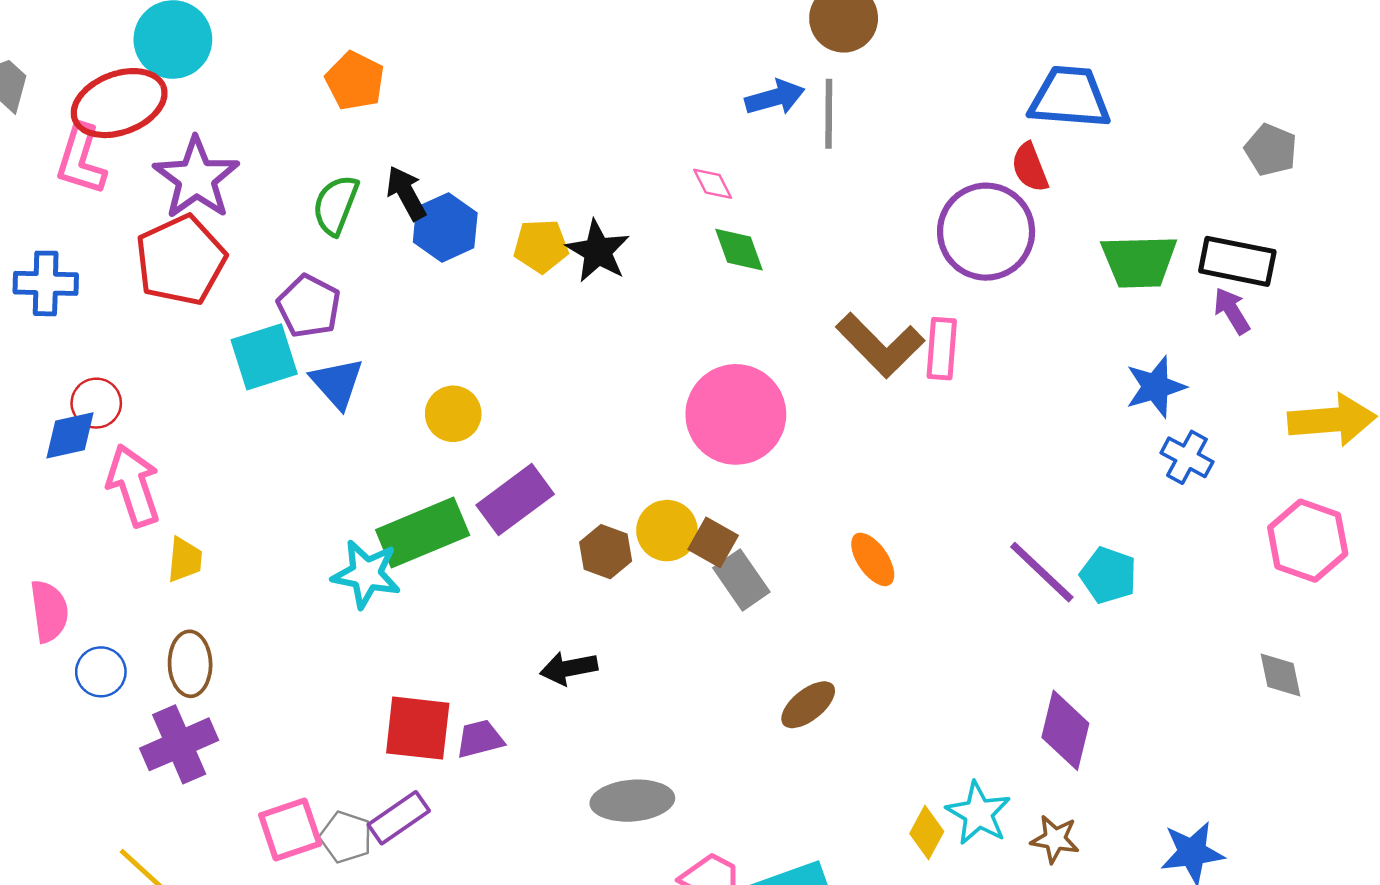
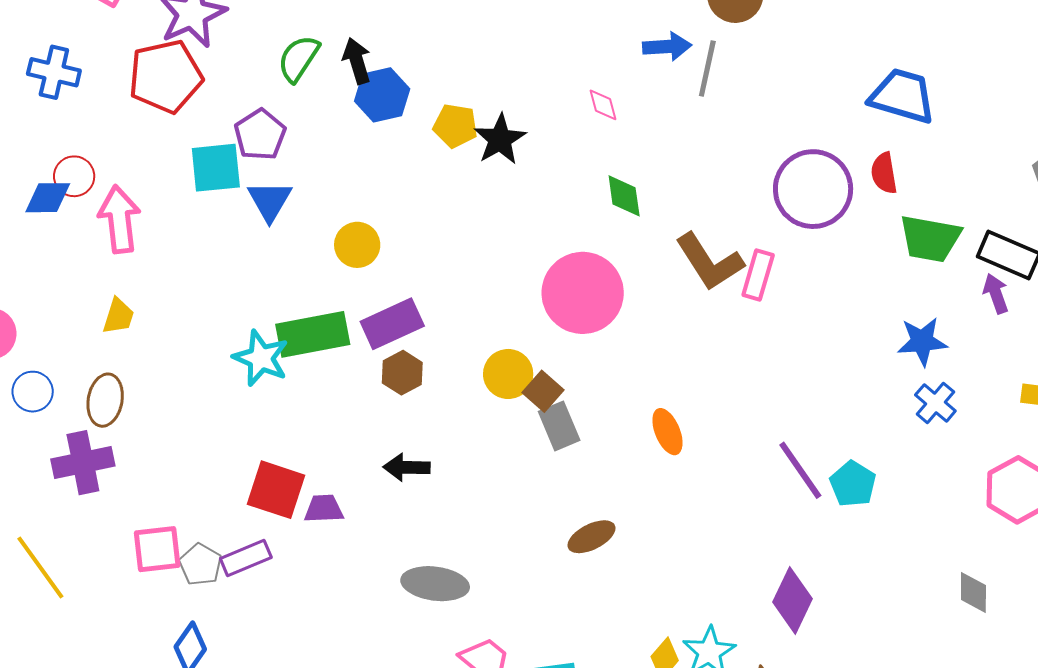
red semicircle: (1030, 167) -> (884, 173), moved
green diamond: (739, 250) -> (624, 196), moved
pink arrow: (133, 486) -> (119, 219), moved
brown hexagon: (606, 552) -> (402, 373), moved

